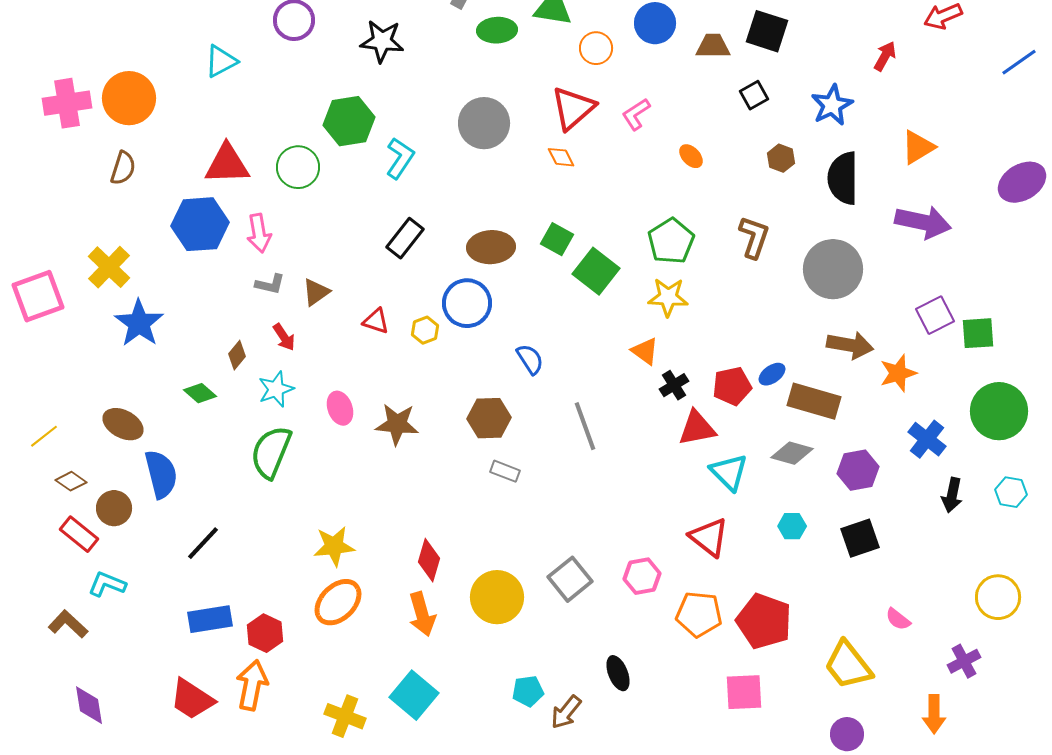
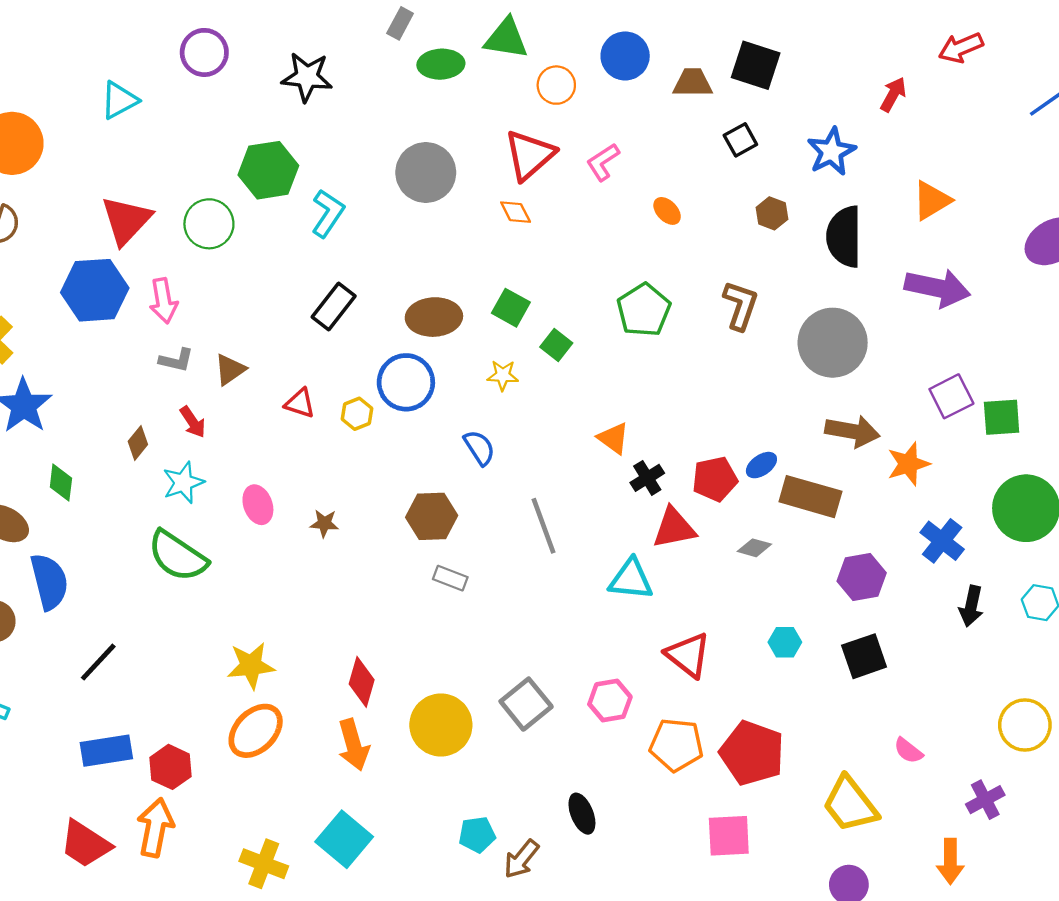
red triangle: (227, 164) -> (126, 220), turned -45
green square: (596, 271) -> (556, 345), size x0.6
yellow star: (668, 297) -> (503, 375), moved, size x0.7
green diamond: (200, 393) -> (61, 483), moved, turned 56
brown star: (397, 424) -> (324, 523), size x0.6
green semicircle: (271, 452) -> (177, 556), turned -78
gray diamond: (792, 453) -> (754, 548), moved, size x0.7
cyan triangle: (729, 472) -> (631, 579), moved, turned -39

